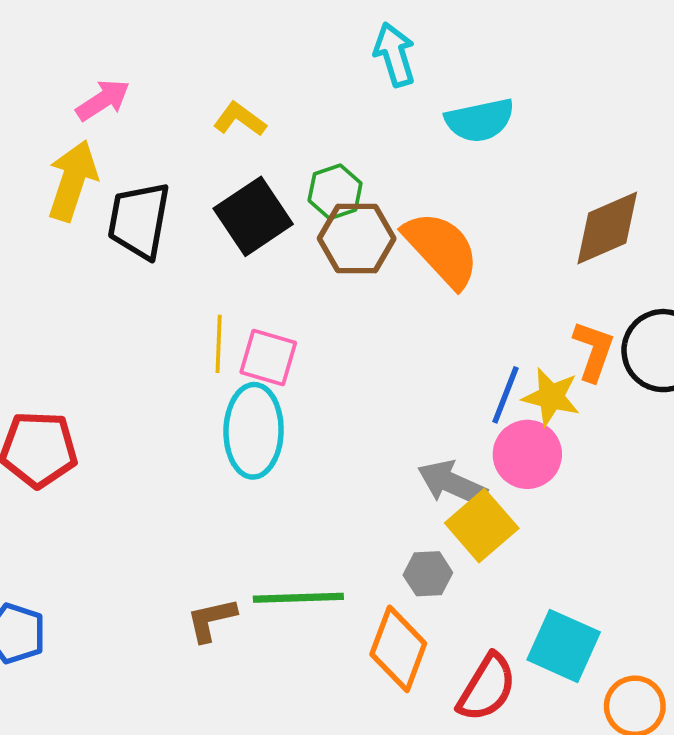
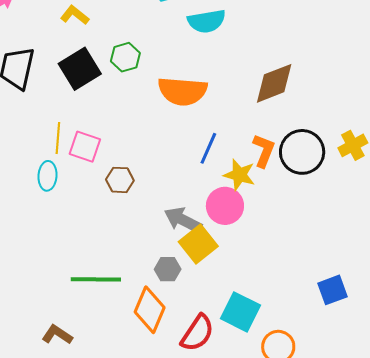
brown hexagon: (357, 239) -> (120, 180), moved, size x0.7
orange semicircle: (441, 249) -> (183, 91), turned 135
blue line: (506, 395) -> (208, 148), moved
cyan ellipse: (254, 431) -> (48, 176), moved, size x0.6
brown L-shape: (211, 620) -> (57, 335), moved, turned 44

